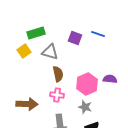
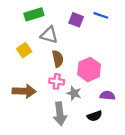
yellow square: (24, 51) -> (24, 50), moved
purple semicircle: (110, 79) -> (107, 95), moved
gray star: (85, 107) -> (74, 93), moved

